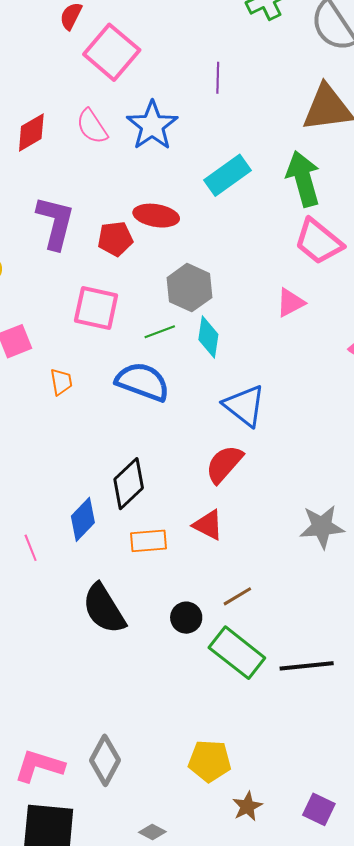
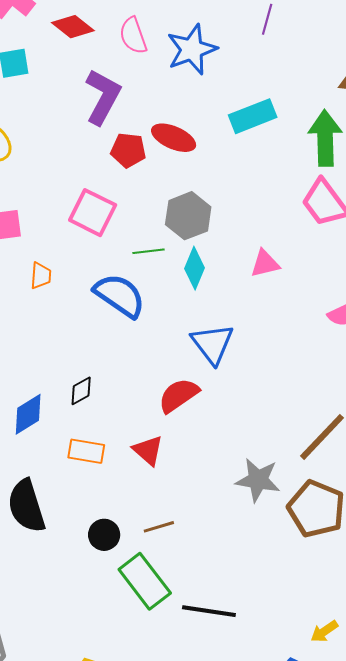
red diamond: (31, 133) -> (73, 27), turned 54
purple L-shape: (55, 223) -> (103, 97), moved
pink triangle: (290, 303) -> (265, 264), moved
black diamond: (129, 484) -> (81, 391), size x0.6

